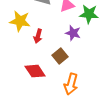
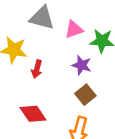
brown square: (60, 56) -> (85, 95), moved

